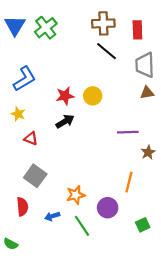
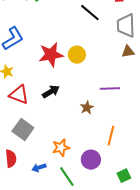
red star: (65, 96) -> (51, 55), size x1.4
black arrow: (65, 121) -> (51, 92), moved
red triangle: (31, 138) -> (19, 95), size x1.5
brown star: (148, 152) -> (87, 108), moved

